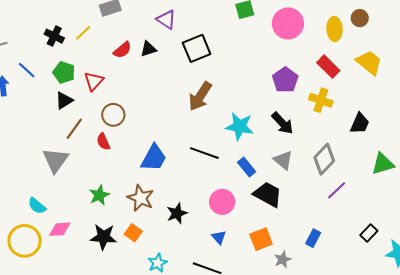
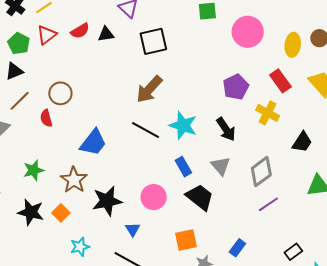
red triangle: (94, 81) -> (47, 35), moved
black line: (204, 153) -> (146, 130), moved
black star: (177, 213) -> (107, 201), size x1.4
blue triangle: (219, 237) -> (133, 229), moved

